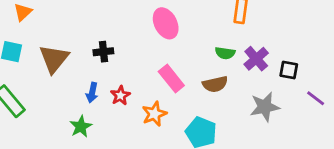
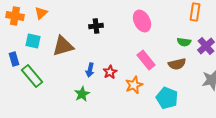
black cross: (103, 52) -> (96, 26), moved
brown triangle: (54, 59) -> (63, 46), turned 35

